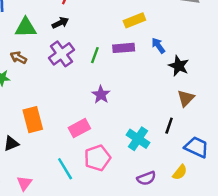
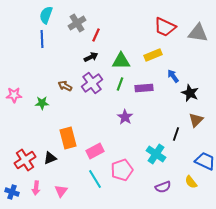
green triangle: (26, 28) -> (121, 61), moved
purple rectangle: (124, 48) -> (144, 88), moved
brown arrow: (18, 57) -> (65, 86), moved
black line: (169, 126) -> (176, 134), moved
pink rectangle: (79, 128) -> (95, 151), moved
yellow semicircle: (180, 172) -> (191, 182), turned 104

